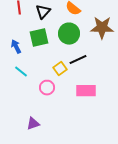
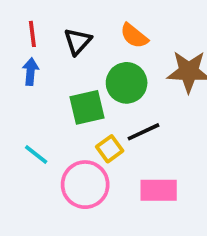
green square: (39, 38) -> (87, 107), moved
blue arrow: (16, 47) -> (30, 72), moved, turned 32
pink circle: (47, 88) -> (85, 185), size x1.6

